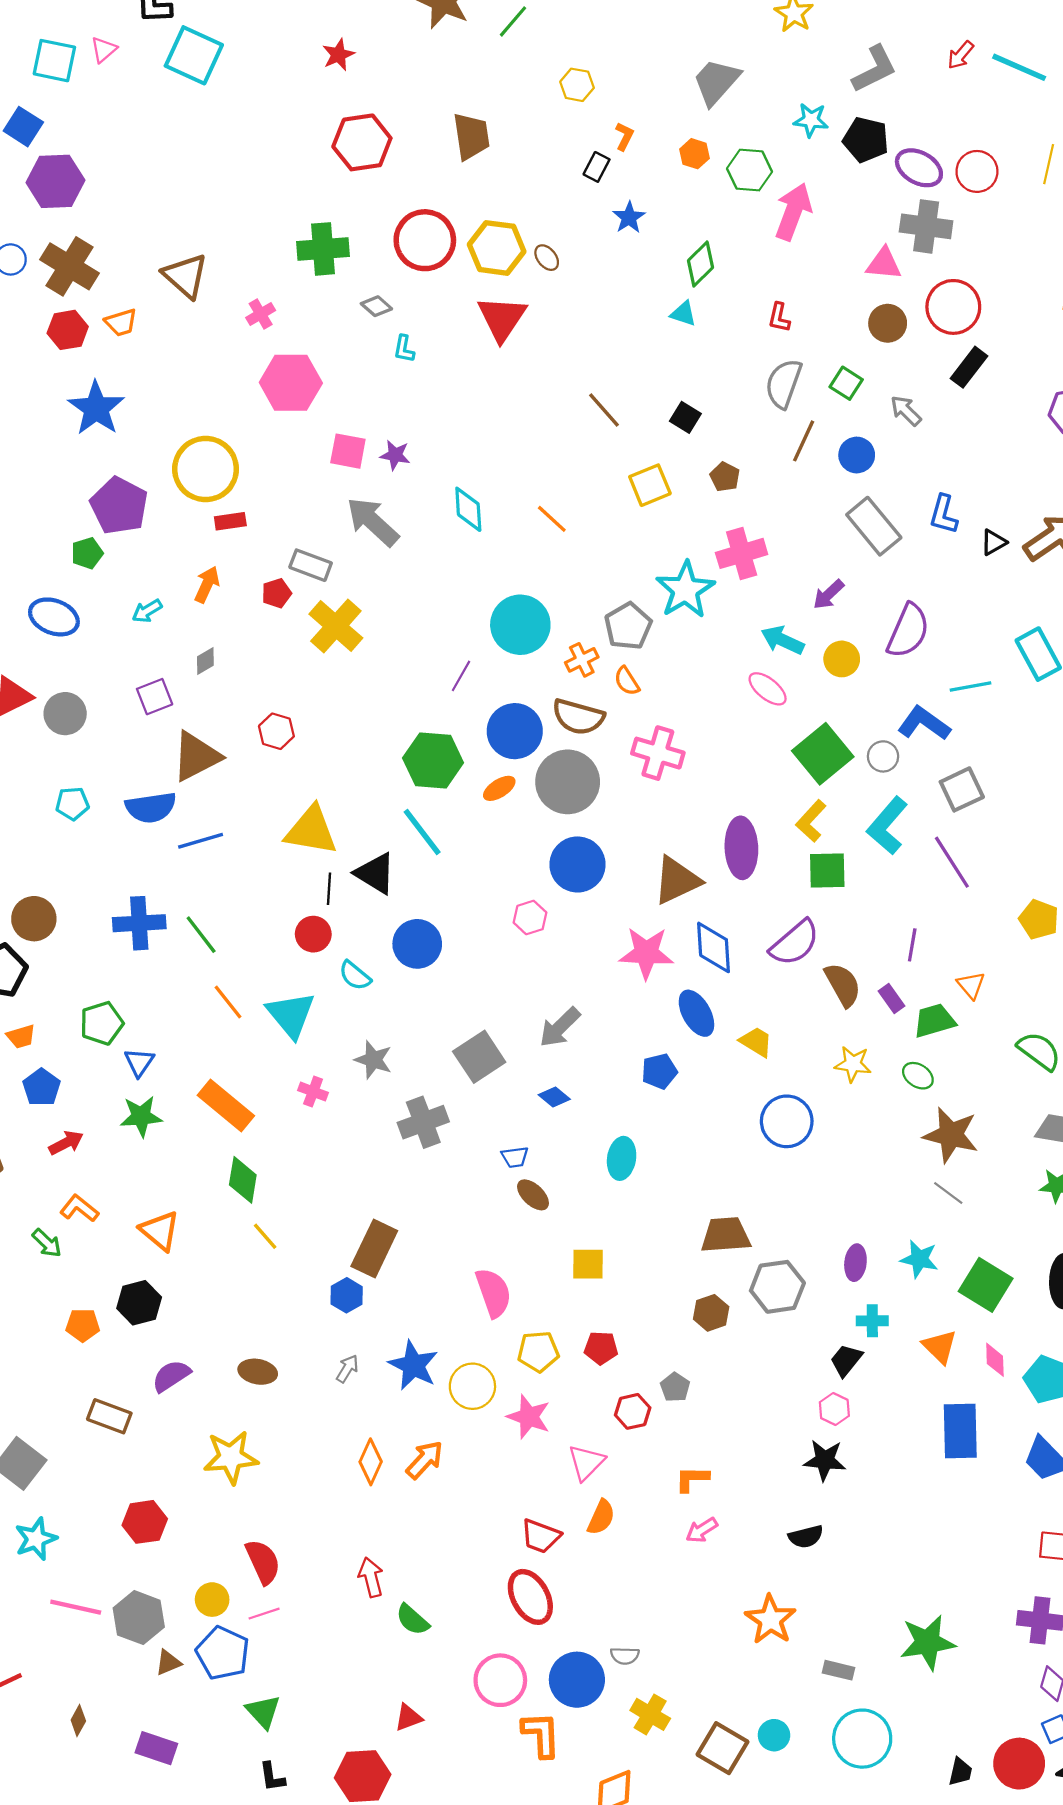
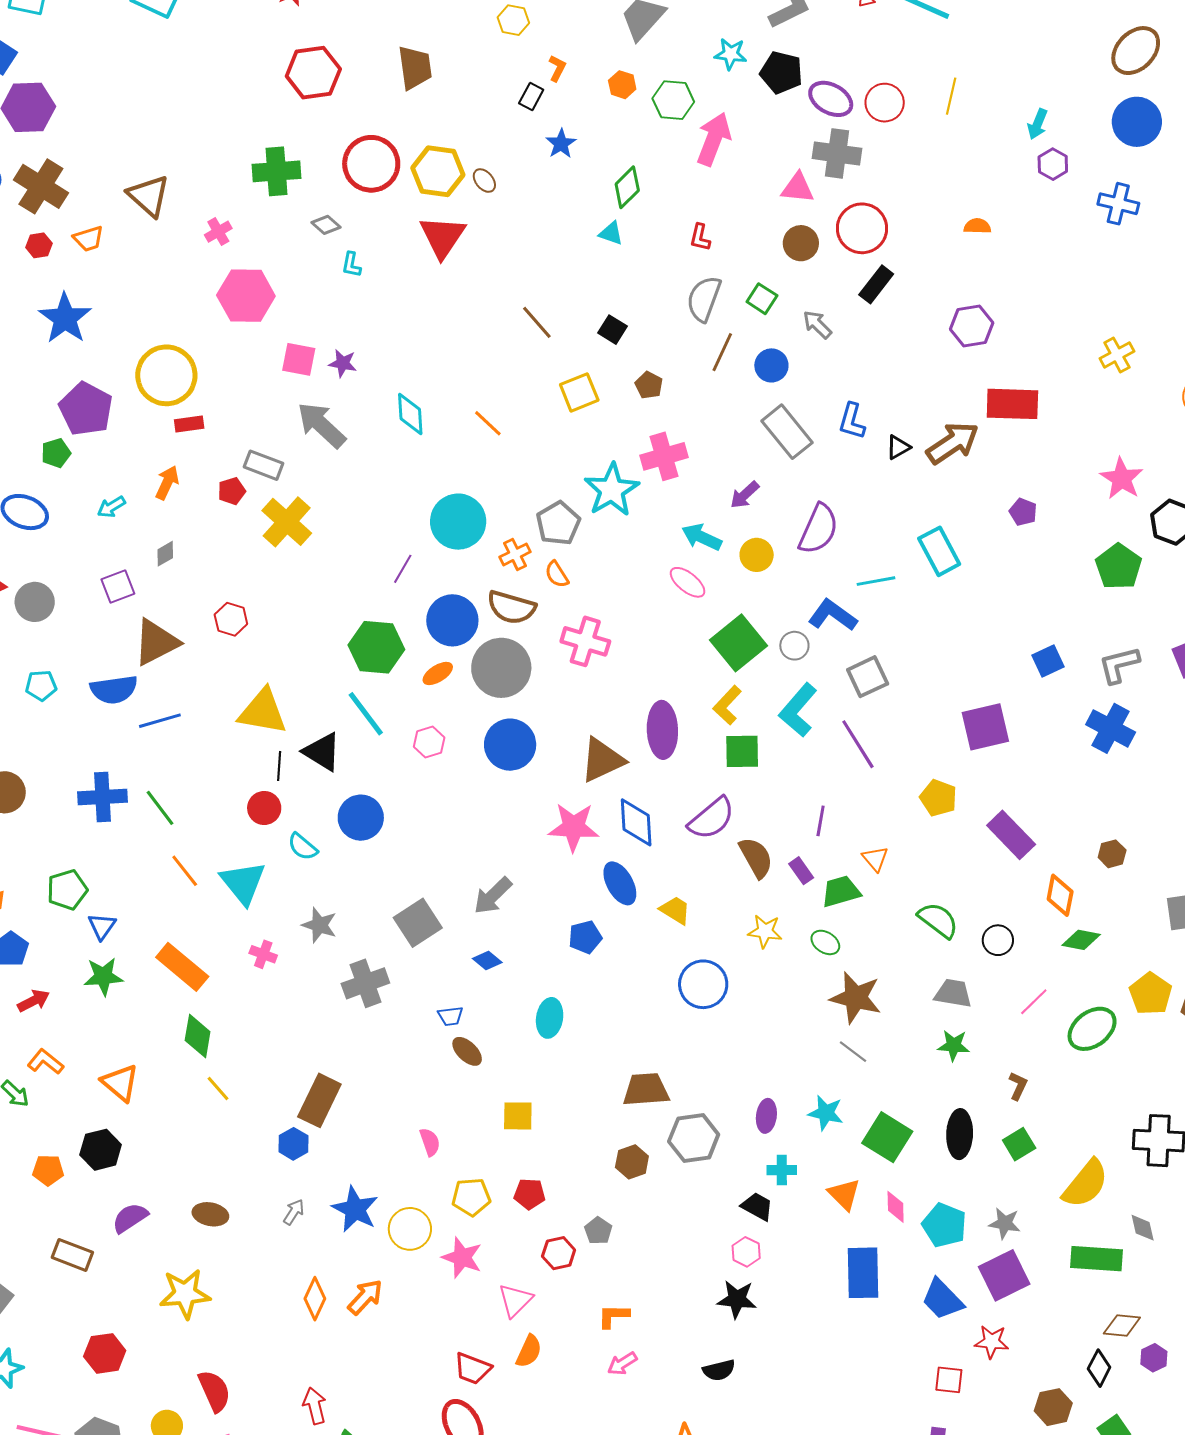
red hexagon: (68, 330) -> (39, 245), size x0.7
pink hexagon: (530, 918) -> (429, 742), moved
pink semicircle: (493, 1293) -> (430, 1142), size x0.6
black trapezoid: (846, 1360) -> (757, 1206), turned 80

